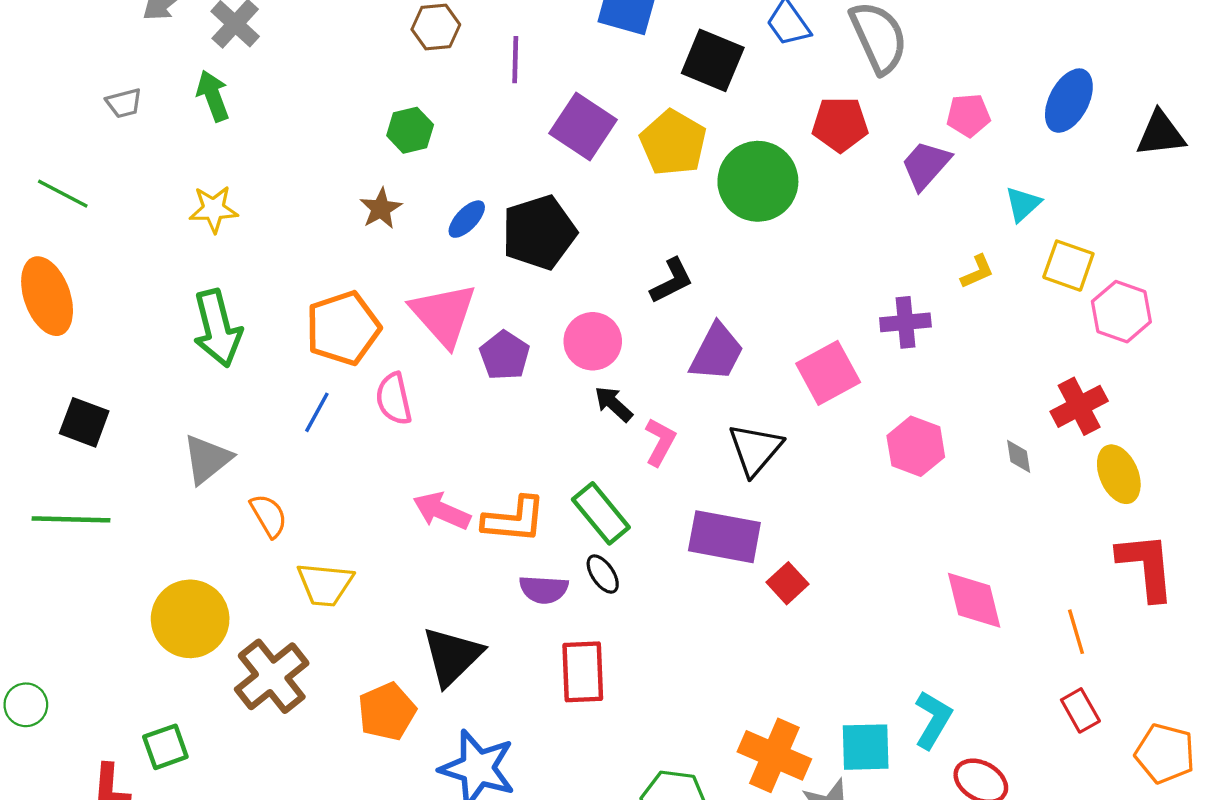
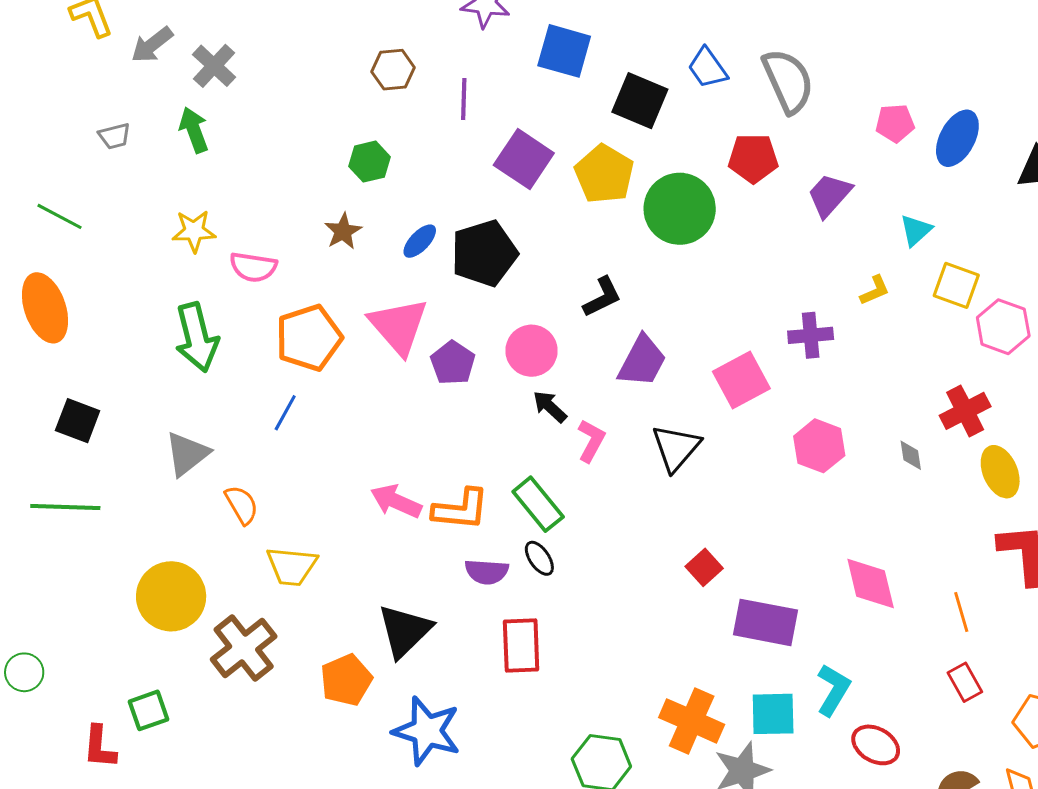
pink pentagon: (968, 115) -> (895, 123), moved
pink semicircle: (394, 399) -> (253, 267), moved, turned -69
purple rectangle: (724, 537) -> (766, 622), moved

